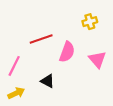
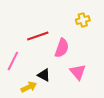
pink triangle: (97, 59) -> (78, 72), moved
yellow arrow: (16, 93) -> (29, 87), moved

